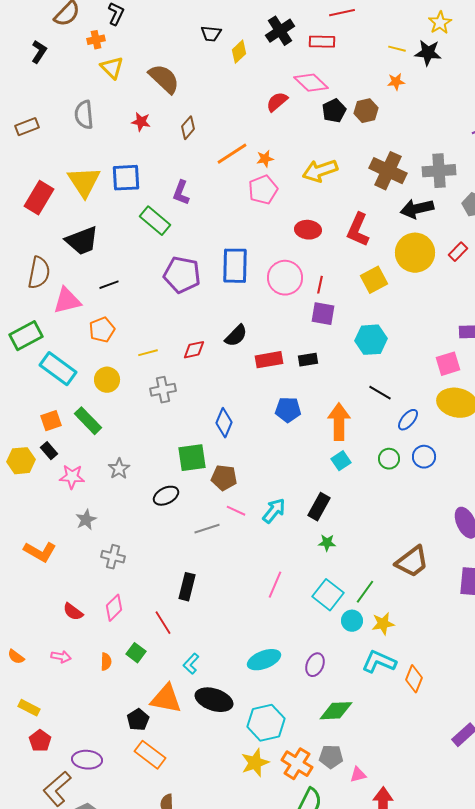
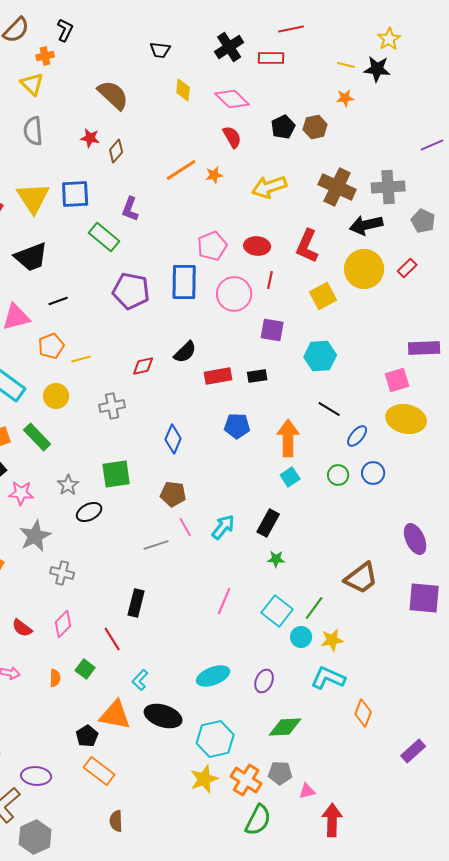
yellow diamond: (239, 52) -> (183, 90), moved, turned -40
yellow triangle: (112, 68) -> (32, 84), moved
pink diamond: (311, 83) -> (232, 99), moved
red semicircle: (277, 102) -> (232, 137), moved, turned 100
brown diamond: (188, 128) -> (116, 151), moved
pink pentagon: (263, 190) -> (212, 246), moved
red line: (320, 285) -> (270, 280), moved
yellow line: (148, 353) -> (81, 359), moved
green square: (192, 458) -> (116, 474), moved
black ellipse: (166, 496) -> (89, 512), moved
pink line: (236, 511) -> (185, 527), turned 36
gray star: (86, 520) -> (35, 536), size x1.5
orange diamond: (414, 679) -> (363, 713), moved

